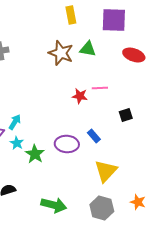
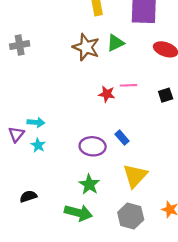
green triangle: (88, 49) -> (115, 43), turned -36
black square: (126, 115) -> (166, 95), moved
cyan arrow: (15, 122) -> (36, 122), turned 63
green star: (35, 154) -> (89, 184), moved

